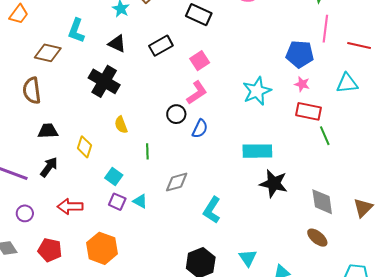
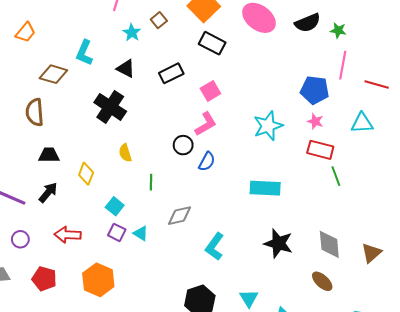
black star: (274, 183) -> (278, 243), moved

